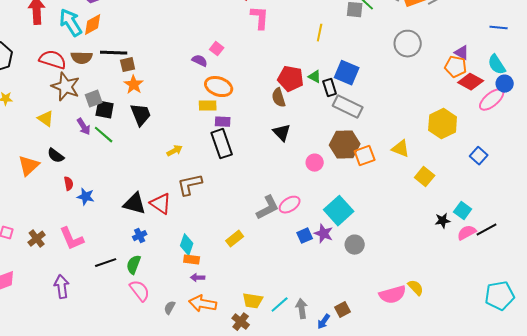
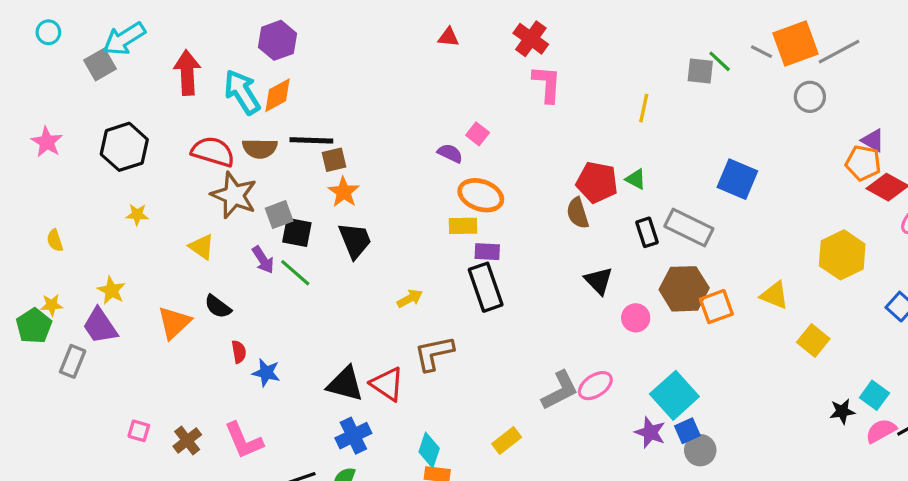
gray circle: (408, 44) -> (810, 97), moved, size x0.7
blue square: (347, 73) -> (737, 179), moved
black rectangle: (330, 88) -> (647, 232), moved
black triangle: (282, 133) -> (599, 281), moved
blue cross: (140, 236) -> (353, 436), size x1.5
blue square: (305, 236) -> (687, 431), moved

